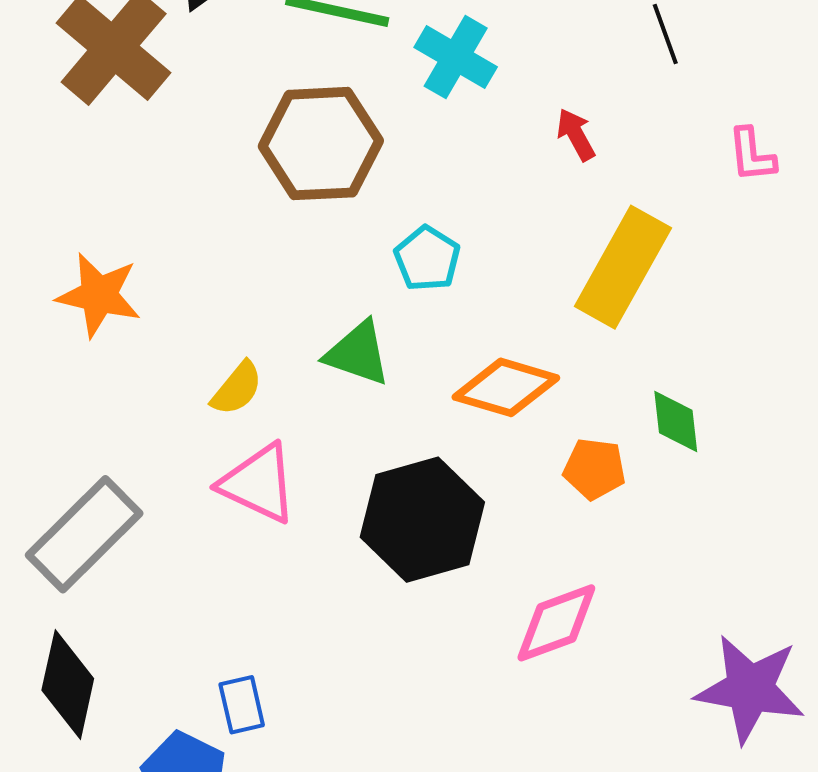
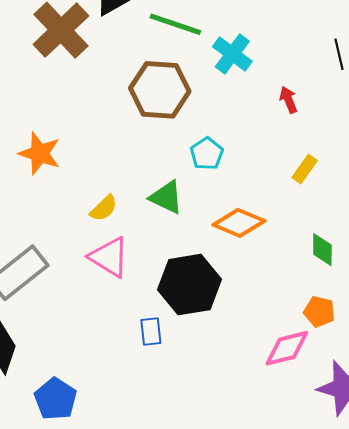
yellow rectangle: (623, 267) -> (305, 169), size x0.5
orange pentagon: (595, 469) -> (319, 312), moved
pink diamond: (556, 623) -> (287, 348), moved
blue rectangle: (242, 705) -> (151, 331), moved

